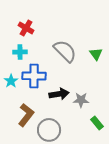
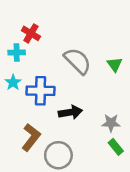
cyan cross: (20, 52) -> (17, 53), moved
cyan star: (11, 81) -> (13, 82), moved
gray star: (81, 100) -> (111, 123), moved

